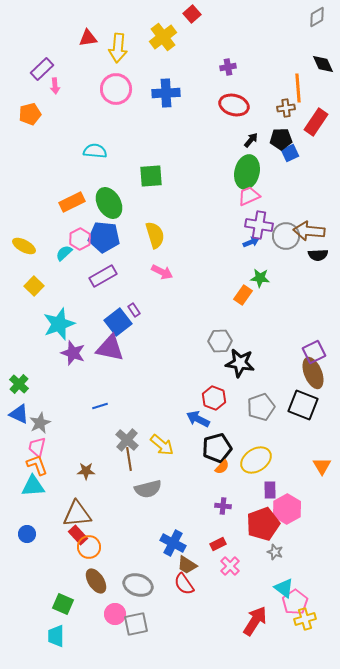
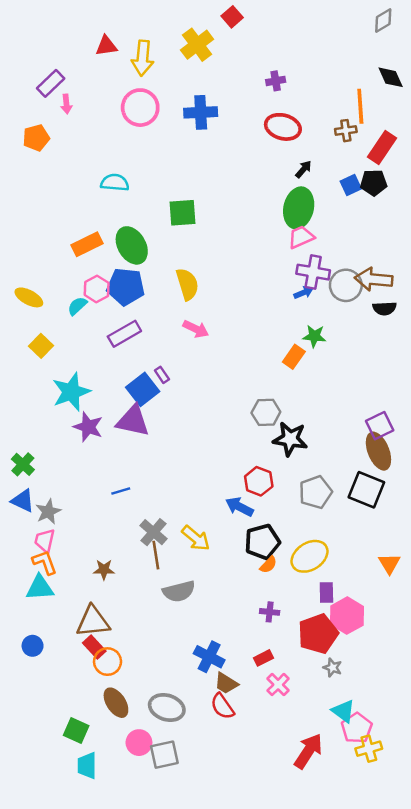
black pentagon: (281, 139) -> (374, 183), moved
cyan trapezoid: (56, 636) -> (87, 766), moved

